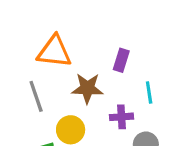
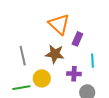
orange triangle: (54, 52) -> (59, 24), moved, turned 30

